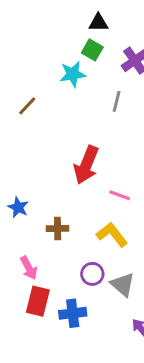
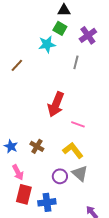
blue star: (18, 207) -> (11, 146), moved
brown cross: (58, 229) -> (37, 146), turned 32
gray triangle: (123, 285) -> (80, 173), moved

